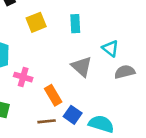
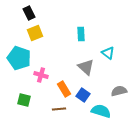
yellow square: (36, 22) -> (35, 33), moved
gray semicircle: (125, 72) -> (119, 91), moved
blue square: (73, 115) -> (83, 95), moved

